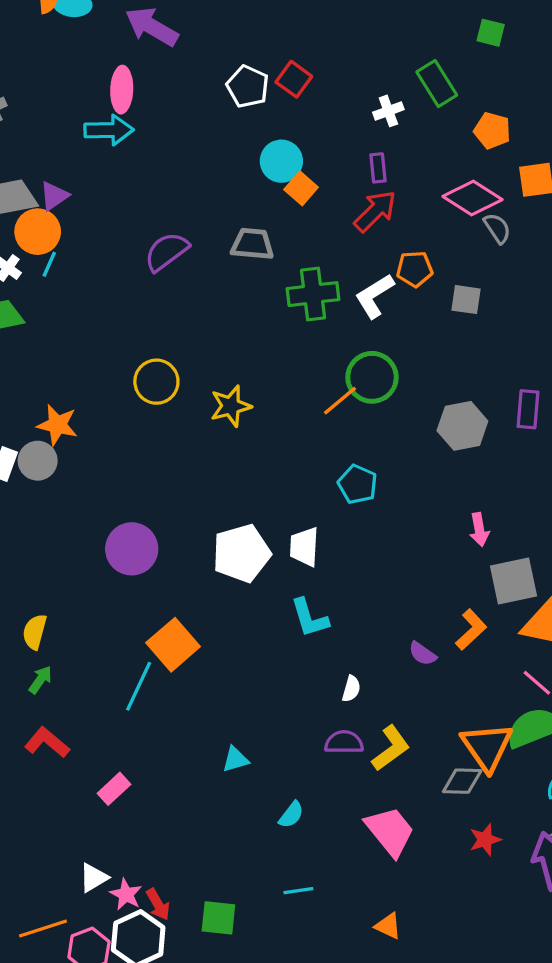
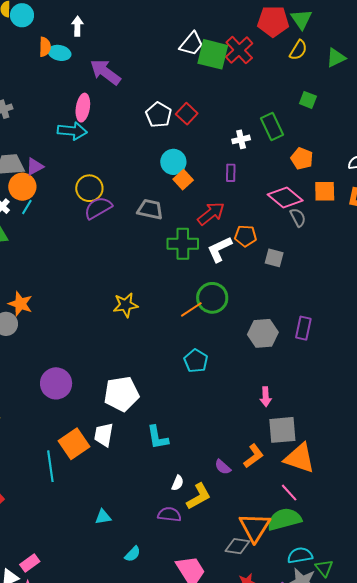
red arrow: (375, 211) -> (211, 214), moved
yellow circle: (156, 382) -> (89, 188), moved
white trapezoid: (304, 547) -> (104, 435), moved
cyan line: (139, 686) -> (50, 466), turned -40
yellow L-shape: (391, 748) -> (199, 496), moved
pink rectangle: (114, 789) -> (30, 563), moved

